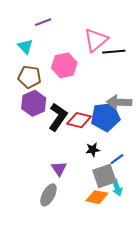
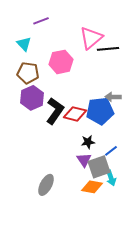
gray arrow: (119, 102) -> (113, 97), size x0.7
purple triangle: (59, 169) -> (84, 160), moved

